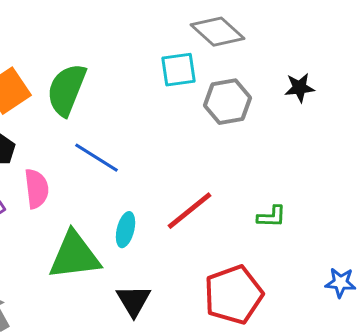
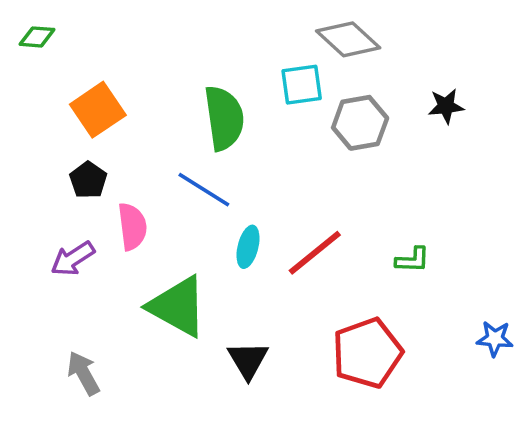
green semicircle: (67, 90) -> (224, 118), moved, turned 150
cyan ellipse: (126, 230) -> (248, 247), moved
green triangle: (75, 256) -> (178, 306), turned 36

